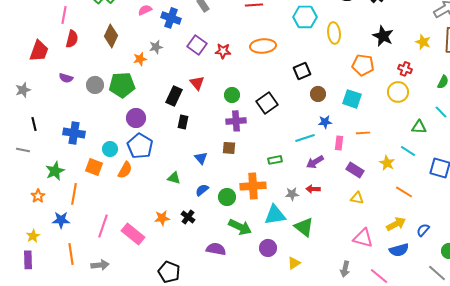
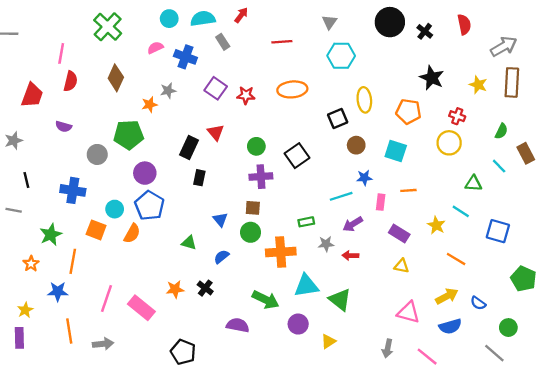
yellow ellipse: (334, 33) -> (364, 100), moved
gray circle: (95, 85) -> (97, 154), moved
gray star: (292, 194) -> (326, 244), moved
green circle: (227, 197) -> (251, 232), moved
blue semicircle: (423, 230) -> (478, 303), turned -96

